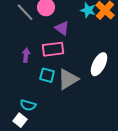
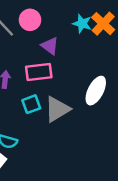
cyan square: (47, 75) -> (31, 104), turned -35

